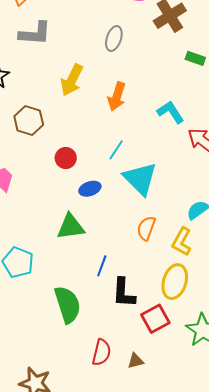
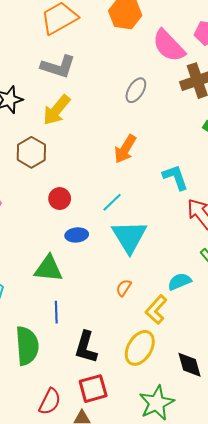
yellow arrow: (72, 80) -> (57, 110), moved
orange semicircle: (146, 228) -> (124, 288), size x0.7
blue line: (102, 266) -> (56, 312), moved, turned -35
red square: (155, 319) -> (93, 389), moved

